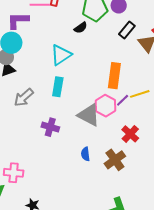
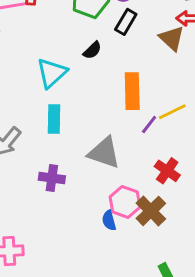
black semicircle: (81, 28) -> (92, 50), moved
black rectangle: (127, 30) -> (126, 22), moved
pink hexagon: (105, 106) -> (125, 202), moved
blue semicircle: (85, 154) -> (109, 220), moved

